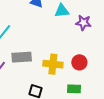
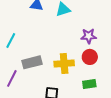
purple star: (83, 23) -> (89, 36), moved

